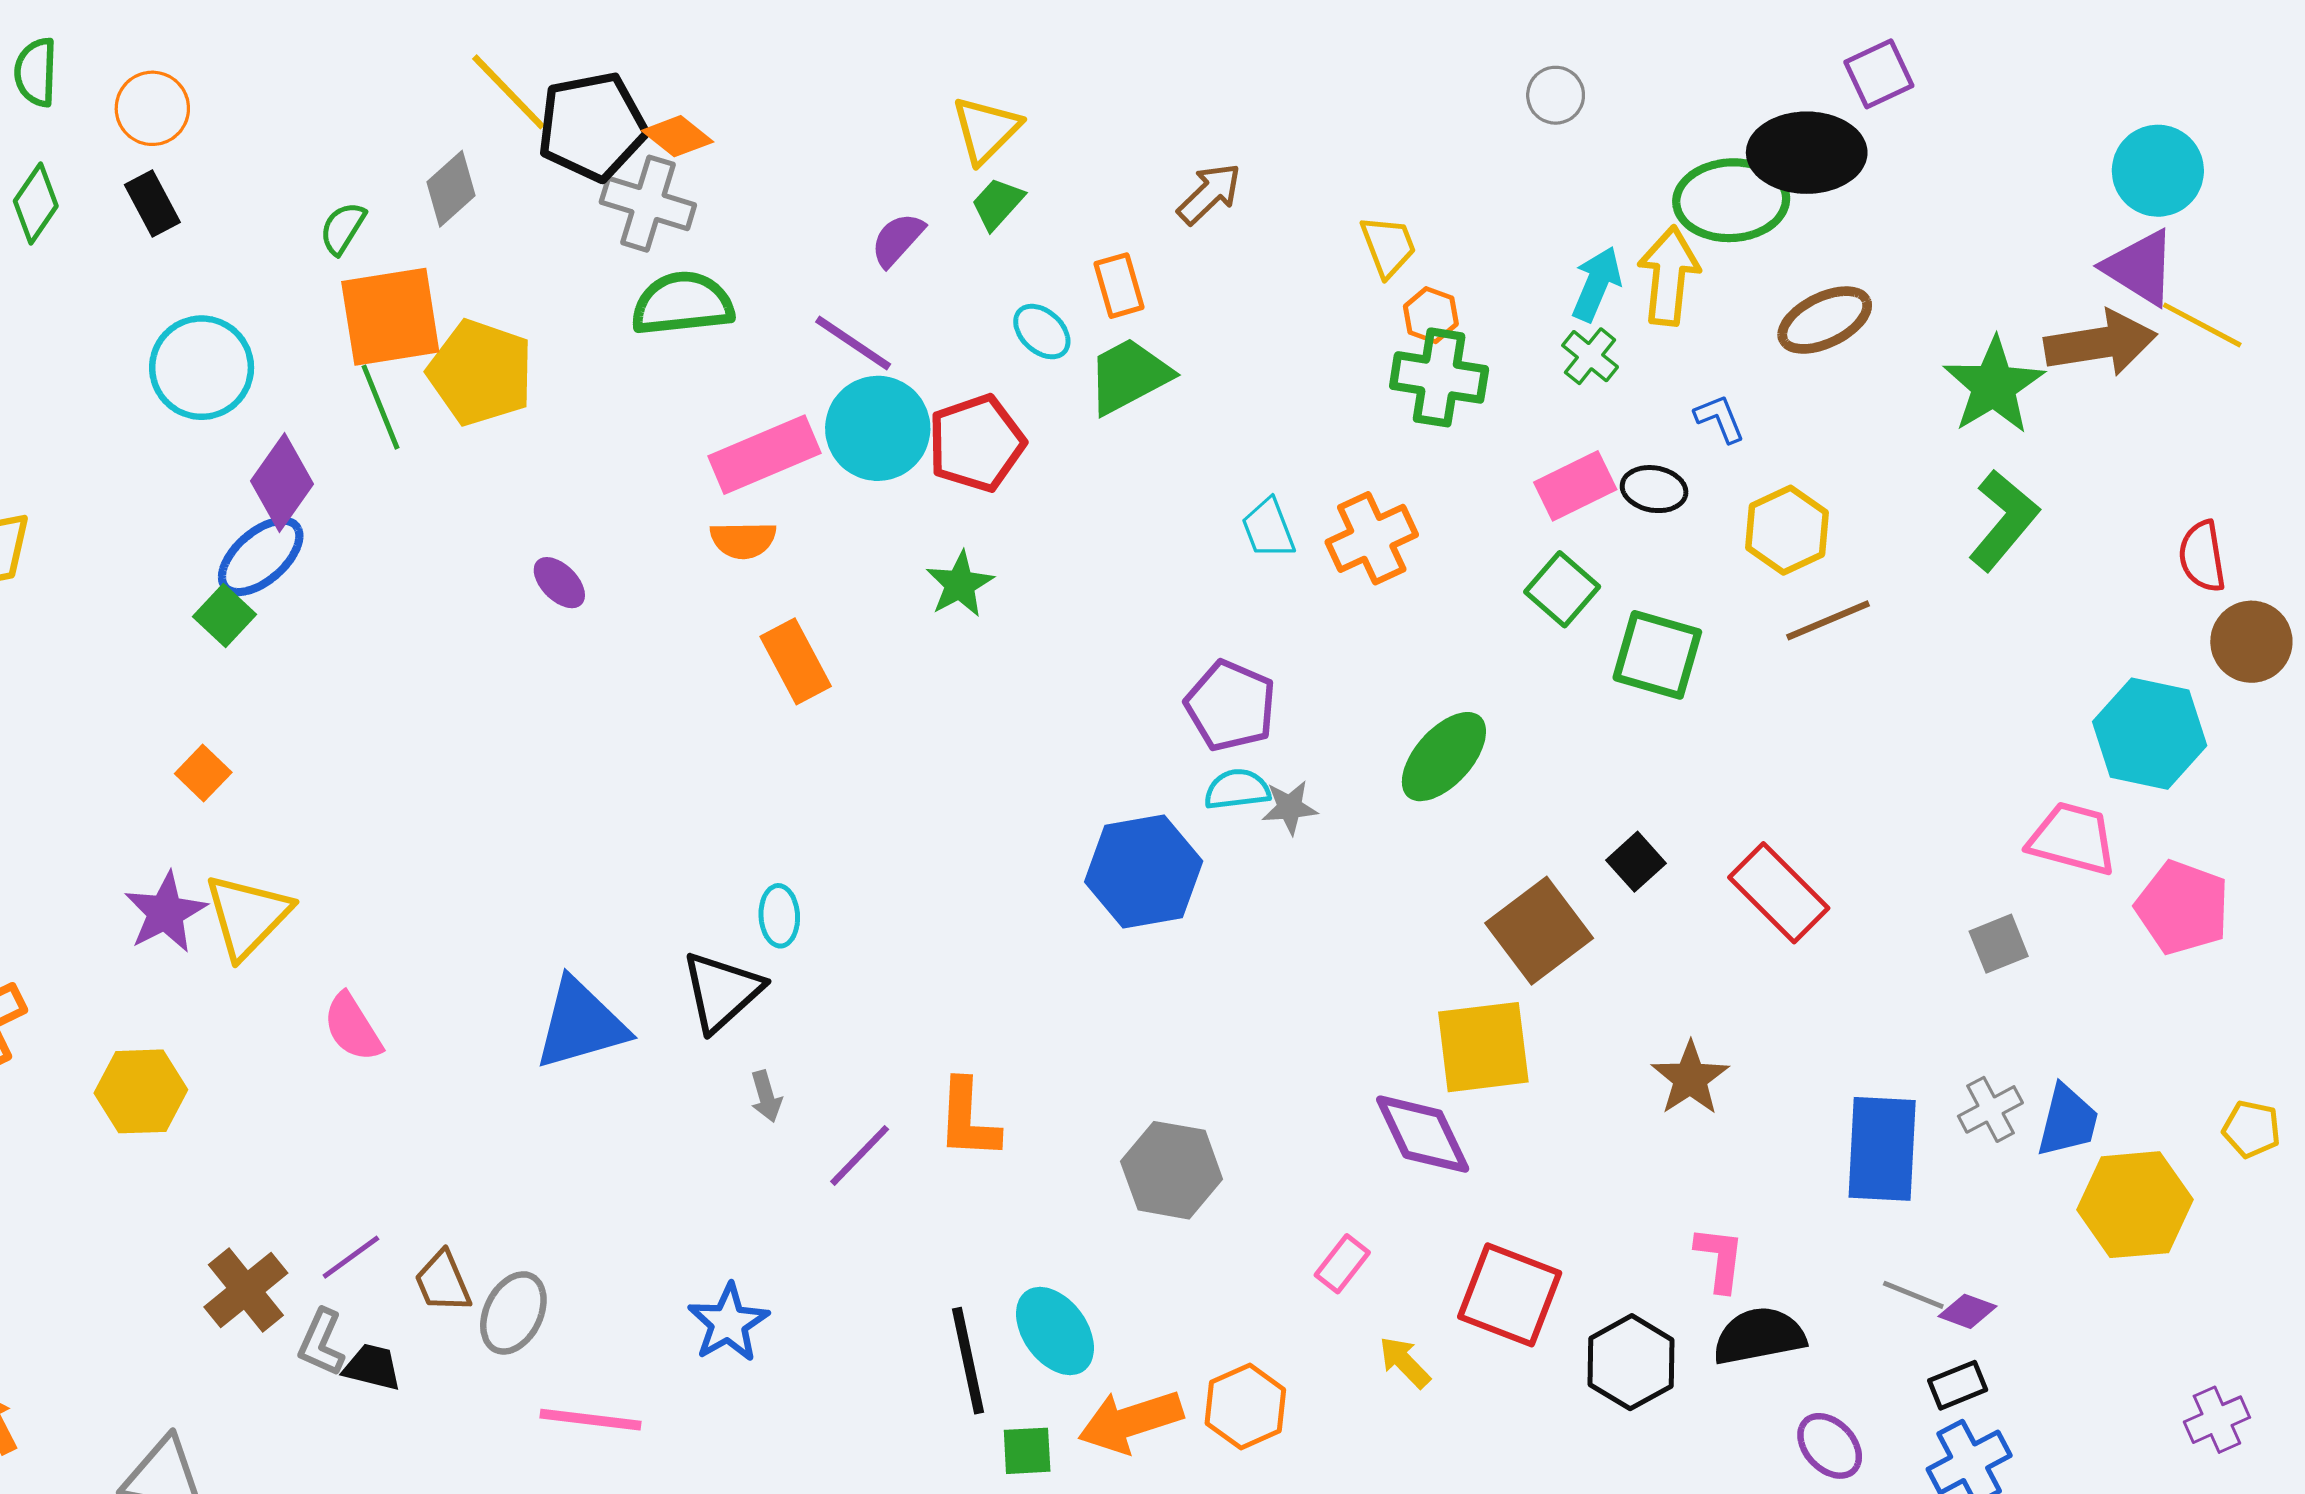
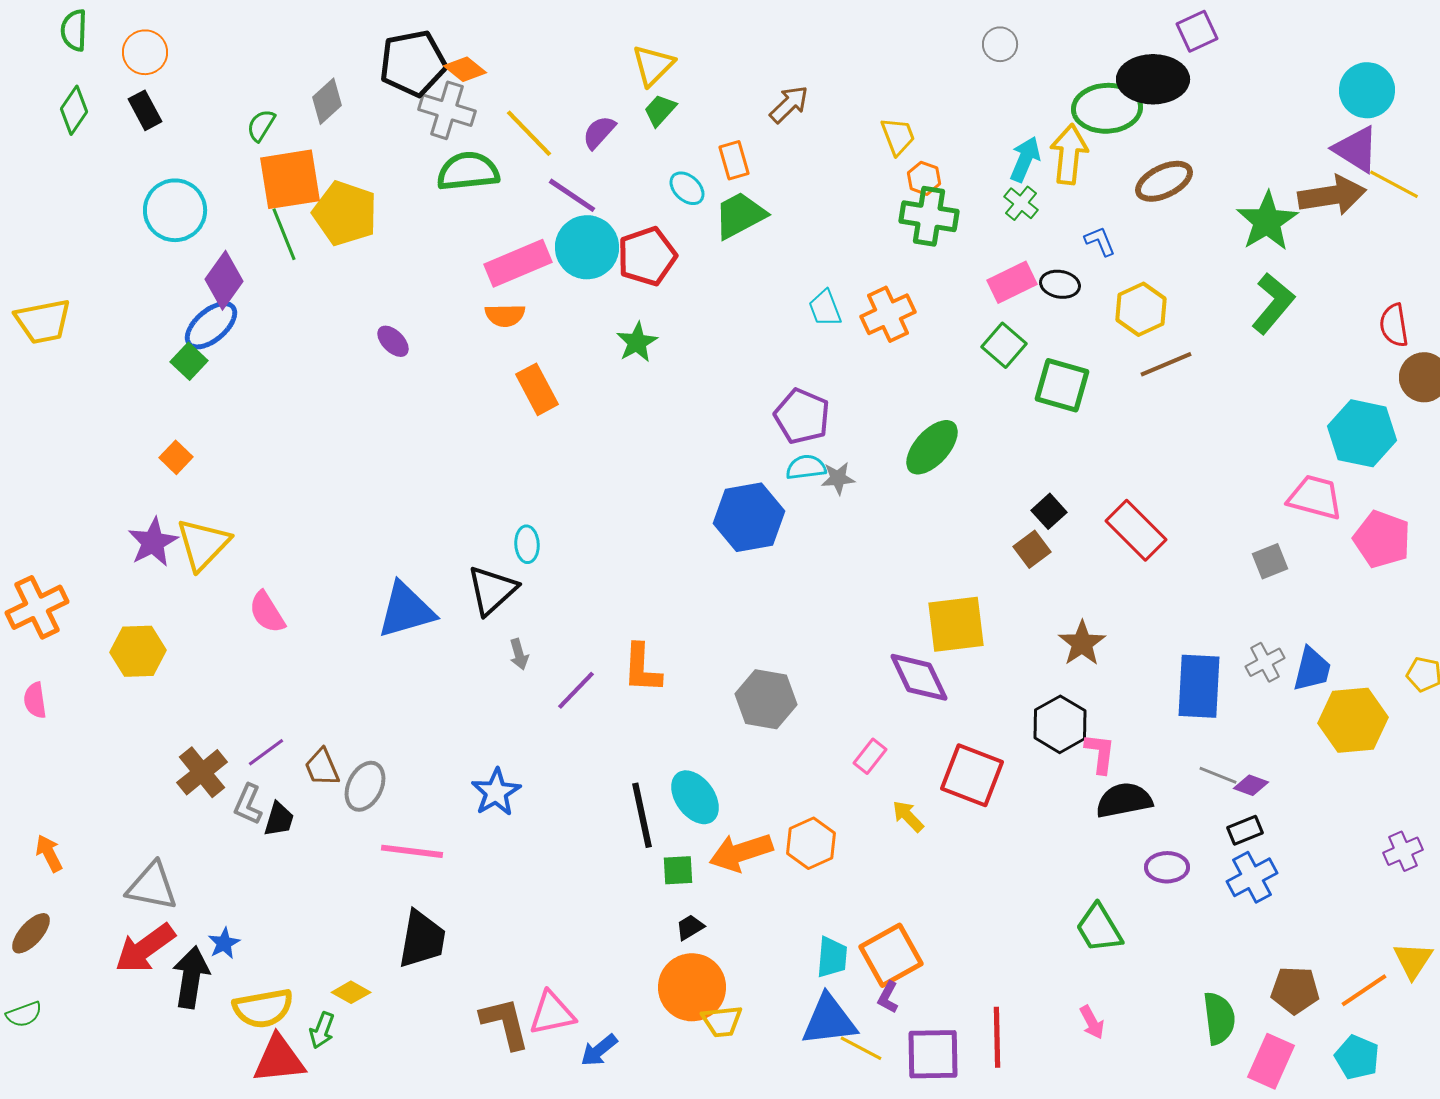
yellow line: (508, 92) -> (529, 133), moved
brown square: (1539, 931) -> (1032, 549), moved, size x0.6
black hexagon: (1631, 1362) -> (1060, 724), moved
black trapezoid: (372, 1367) -> (279, 819), turned 93
purple ellipse: (1830, 1446) -> (1167, 867), turned -48

